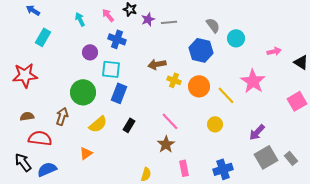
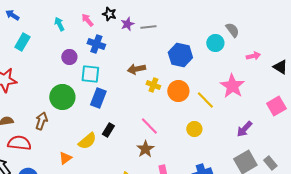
gray semicircle: (213, 25) -> (232, 30), moved
yellow semicircle: (98, 124) -> (87, 141), moved
purple arrow: (257, 132) -> (244, 129), moved

